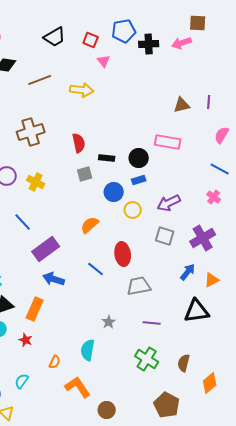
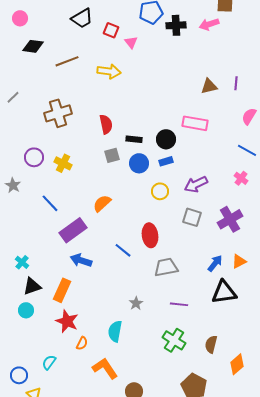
red square: (91, 40) -> (111, 30), moved
blue circle: (114, 192) -> (139, 163), moved
orange semicircle: (90, 225) -> (102, 203), moved
blue arrow: (188, 272) -> (215, 263), moved
red star: (26, 340) -> (67, 321), moved, size x1.6

